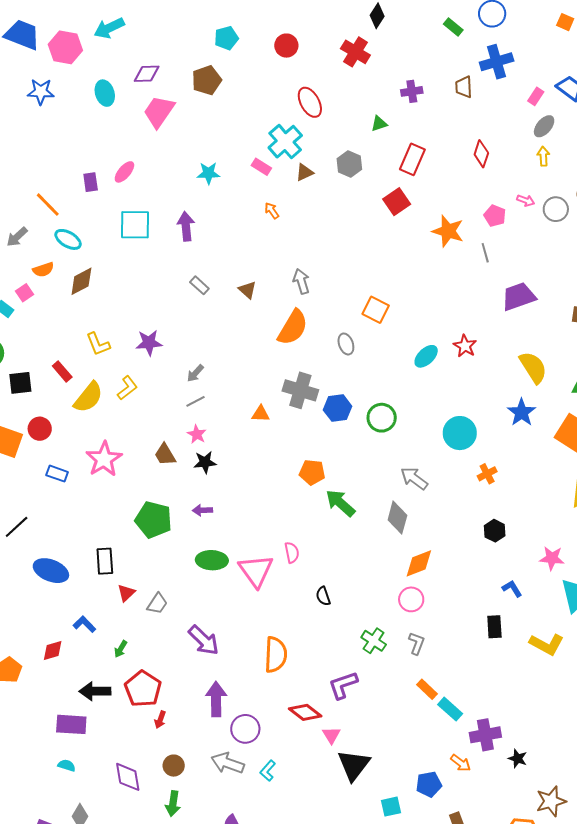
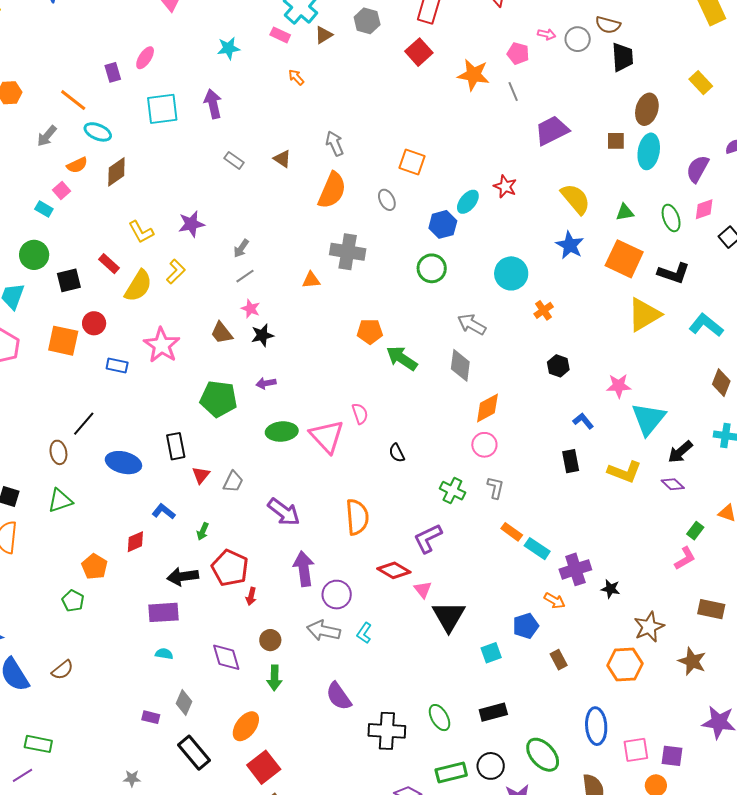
blue hexagon: (338, 408) -> (443, 224), moved

